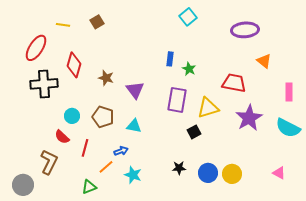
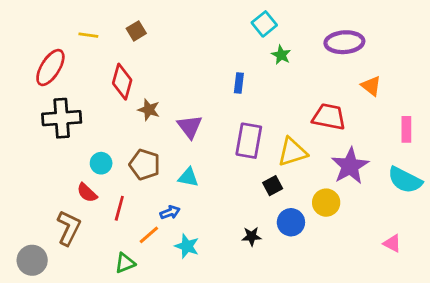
red diamond: (74, 65) -> (122, 82), moved
green star: (189, 69) -> (281, 55), moved
blue circle: (208, 173) -> (291, 222), moved
yellow circle: (232, 174) -> (326, 203), moved

